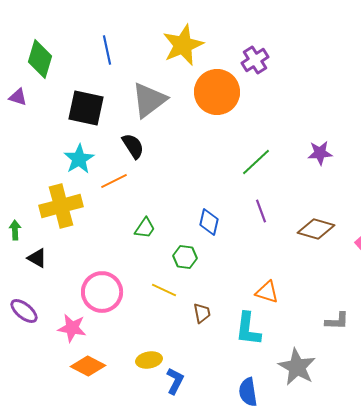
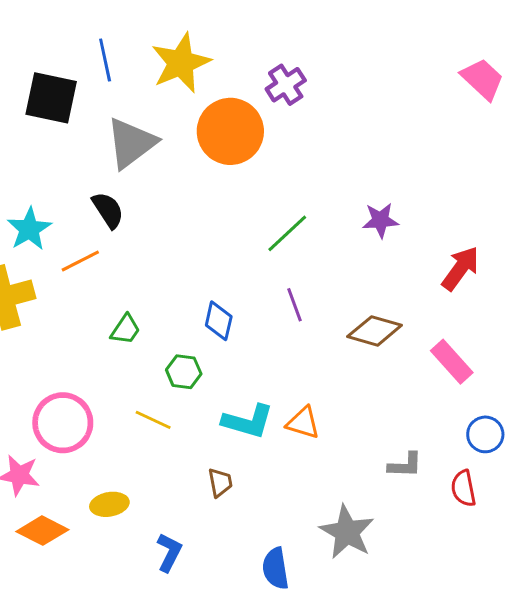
blue line: (107, 50) -> (105, 60), moved
black square: (86, 108) -> (51, 98), moved
brown trapezoid: (202, 313) -> (220, 482), moved
cyan L-shape: (248, 329) -> (248, 421), moved, turned -81
yellow ellipse: (149, 360) -> (109, 504), moved

